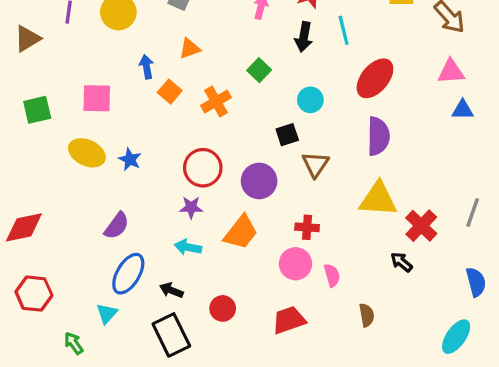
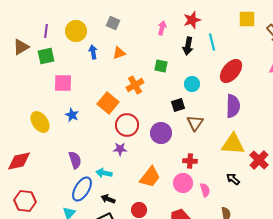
blue arrow: (146, 67) -> (93, 52), moved
green square: (259, 70) -> (161, 66), turned -32
orange square: (170, 92) -> (108, 103), moved, size x1.5
green square: (37, 110) -> (46, 56), moved
yellow ellipse: (87, 153) -> (40, 122), moved, turned 30
blue star: (130, 159) -> (72, 115), moved
purple semicircle: (117, 226) -> (75, 160), turned -54
orange trapezoid: (241, 232) -> (150, 177), moved
cyan arrow: (188, 247) -> (104, 173), moved
black arrow: (401, 262) -> (233, 179), moved

